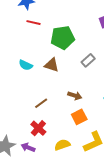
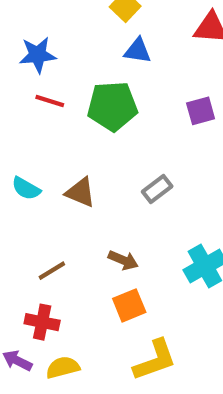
green pentagon: (63, 38) -> (112, 106), moved
red cross: (38, 128) -> (42, 322), turned -35
yellow semicircle: (62, 145) -> (63, 367), moved

